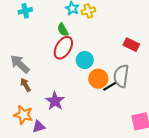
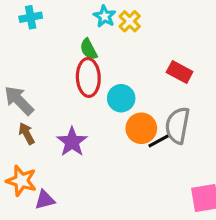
yellow cross: (88, 11) -> (130, 21), turned -32
red rectangle: (131, 45) -> (180, 72), moved
red ellipse: (63, 48) -> (88, 77), turned -35
purple star: (55, 101) -> (72, 142), moved

